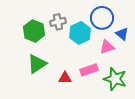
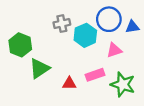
green hexagon: (34, 31) -> (20, 45), moved
blue triangle: (122, 34) -> (132, 27), moved, turned -48

